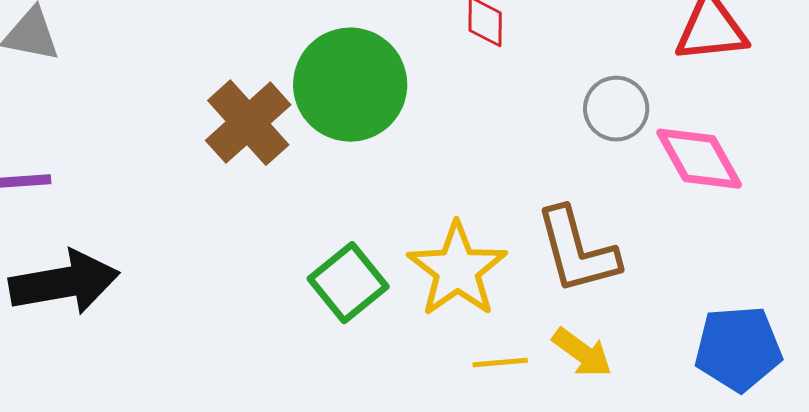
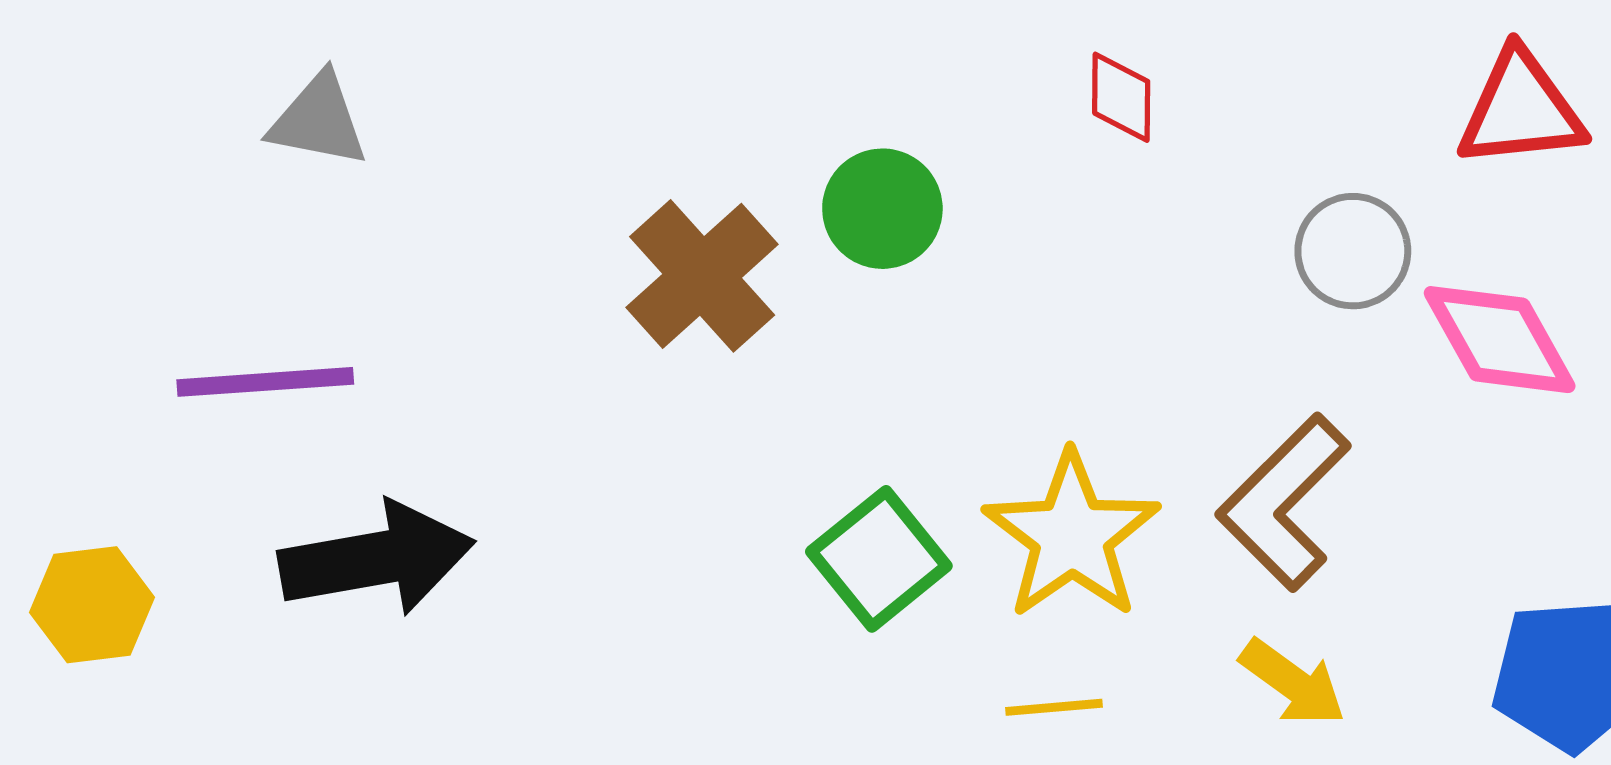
green circle: (350, 85) -> (882, 209), size x0.6
brown L-shape: (577, 251) -> (1284, 502), turned 60
yellow line: (500, 363) -> (1054, 707), moved

